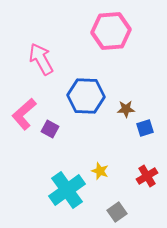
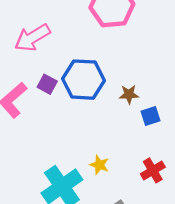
pink arrow: (41, 59) -> (32, 38), turned -92
purple square: (50, 129) -> (47, 84), moved

